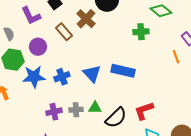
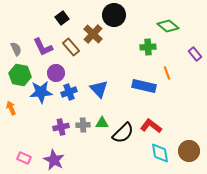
purple L-shape: (31, 16) -> (43, 47), moved
purple circle: (38, 47) -> (56, 73), moved
orange line: (176, 57) -> (167, 73), moved
blue rectangle: (123, 71) -> (144, 86), moved
red L-shape: (144, 111) -> (151, 126), turned 55

